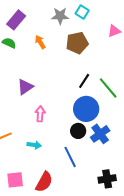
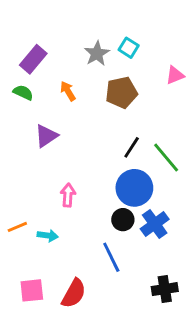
gray star: (60, 16) -> (97, 53), turned -30
purple triangle: (25, 87) -> (46, 136), moved
cyan arrow: (34, 145) -> (48, 236), moved

